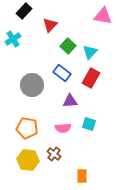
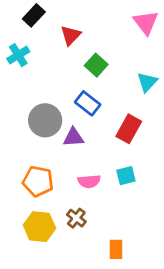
pink triangle: (103, 16) -> (146, 23), turned 42
cyan triangle: (90, 52) -> (147, 82), moved
red rectangle: (91, 78) -> (129, 129), moved
purple triangle: (70, 101) -> (73, 137), moved
cyan square: (89, 124) -> (126, 176), turned -32

